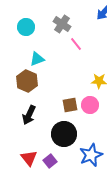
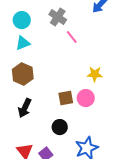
cyan triangle: (37, 59) -> (23, 43), moved
black circle: (64, 134) -> (60, 127), size x0.6

